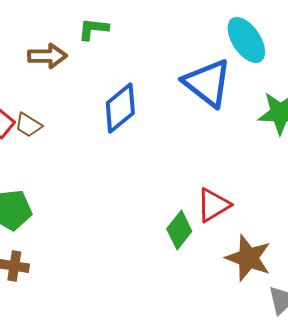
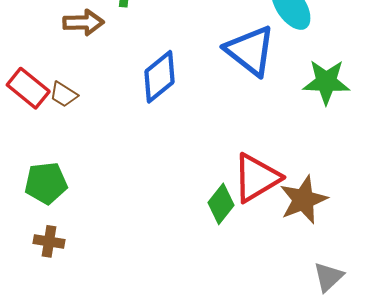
red triangle: (213, 205) -> (256, 178), size x1.4
brown star: (248, 258) -> (303, 200), moved, turned 30

